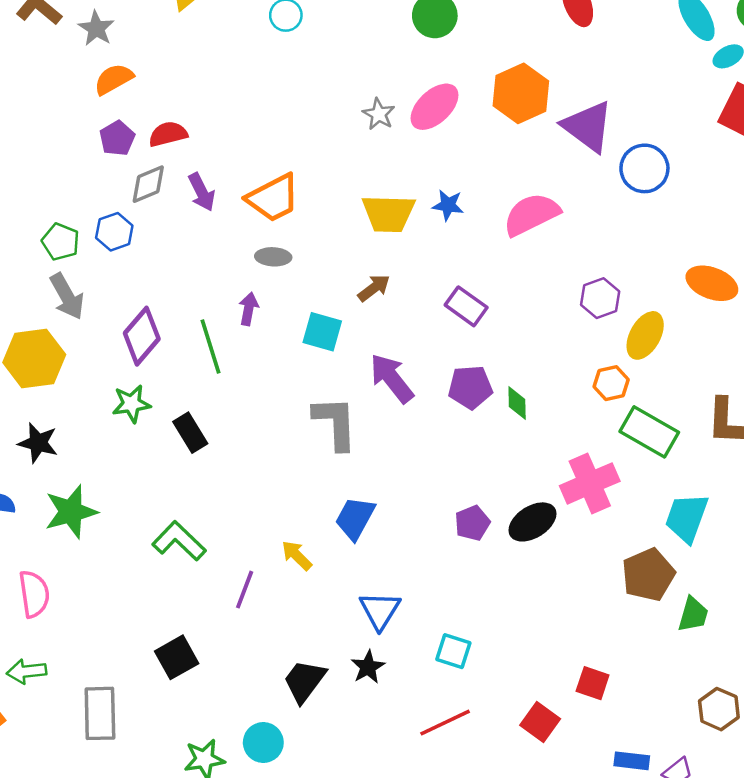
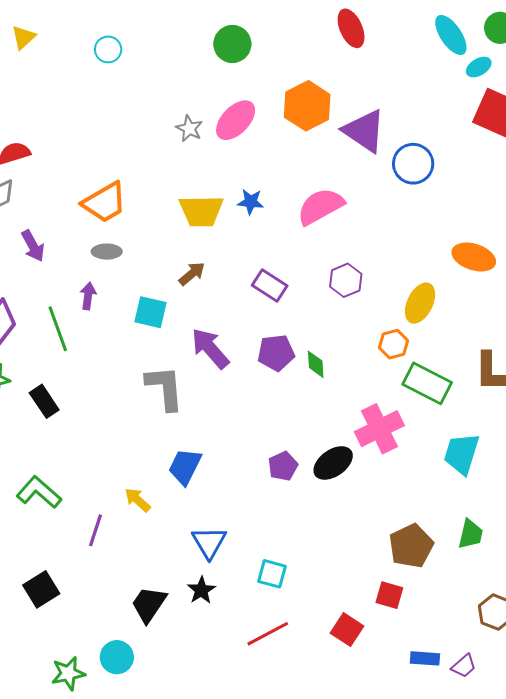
purple arrow: (202, 192) -> (33, 246), moved
purple hexagon: (600, 298) -> (346, 280), moved
brown pentagon: (648, 575) -> (411, 546), moved

